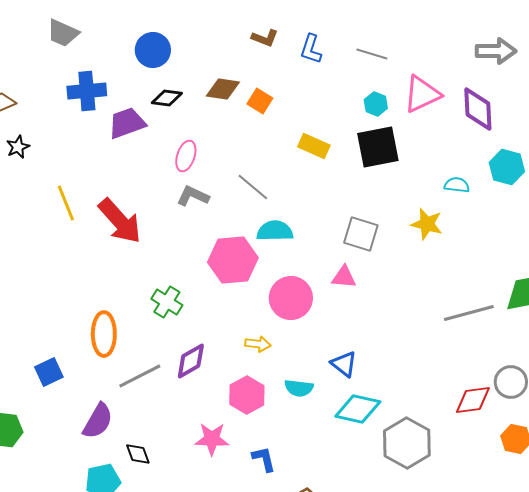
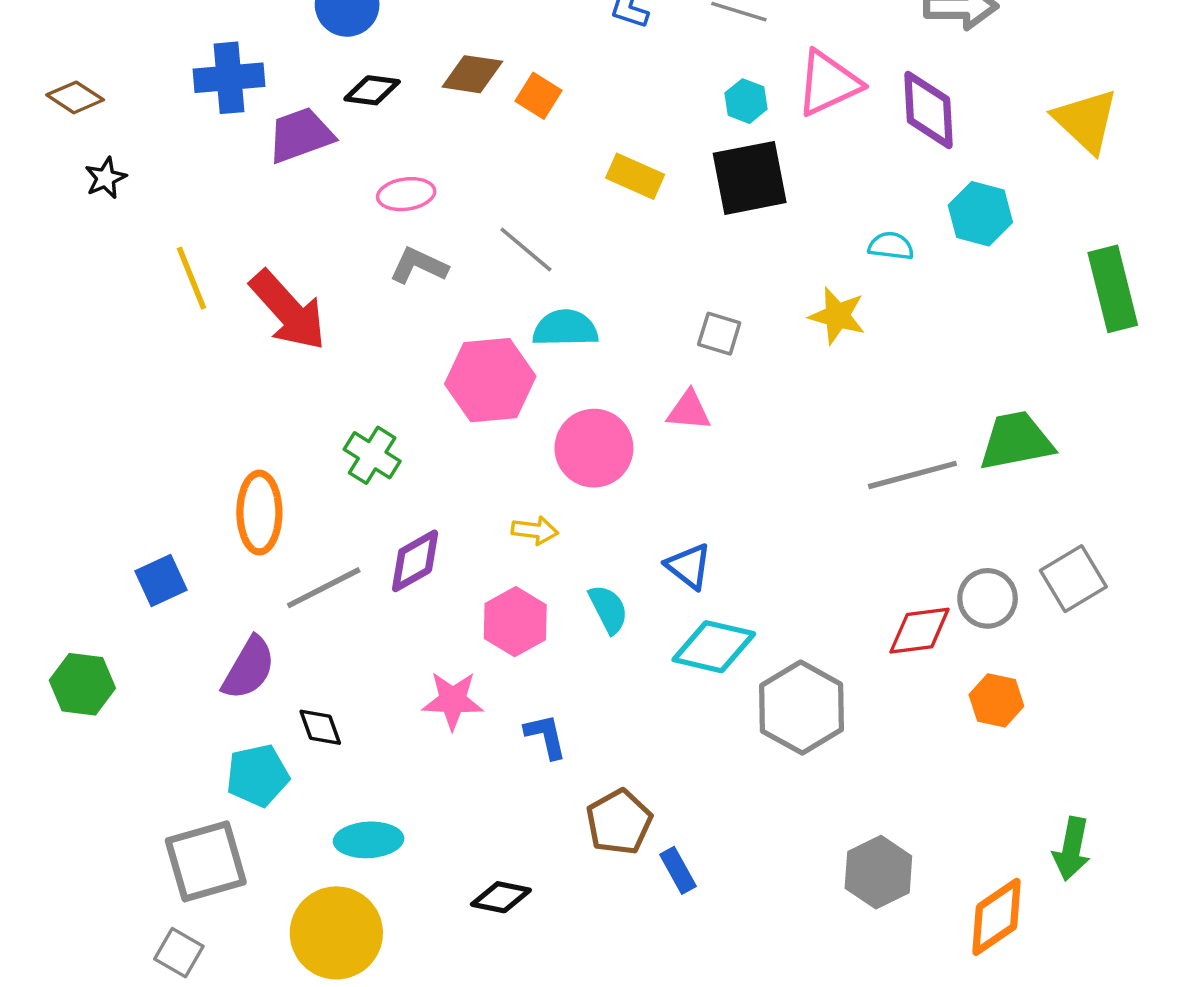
pink ellipse: (186, 156) -> (406, 194), turned 64
gray square: (361, 234) -> (719, 334), size x0.7
cyan semicircle: (299, 388) -> (608, 609), turned -124

